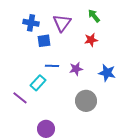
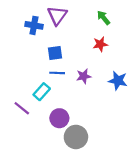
purple triangle: (62, 23) -> (57, 15), moved
blue square: (44, 41) -> (55, 53), moved
gray circle: (86, 101) -> (76, 137), moved
purple circle: (46, 129) -> (59, 118), moved

